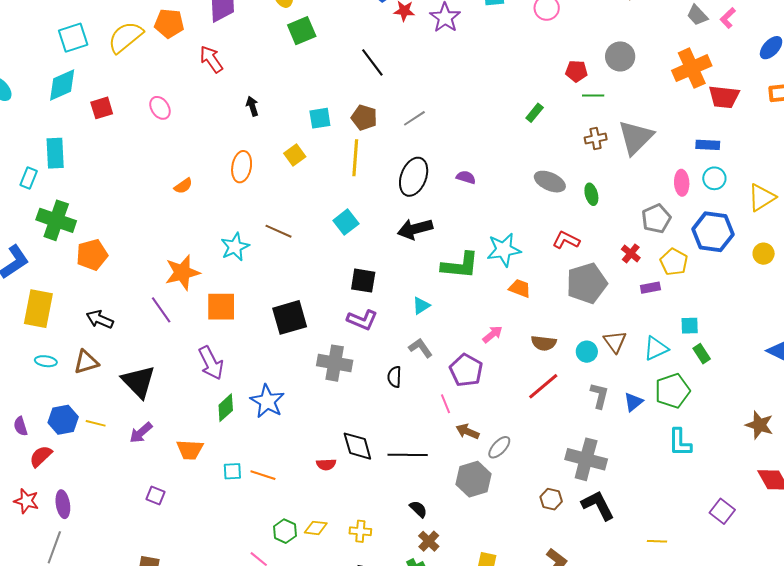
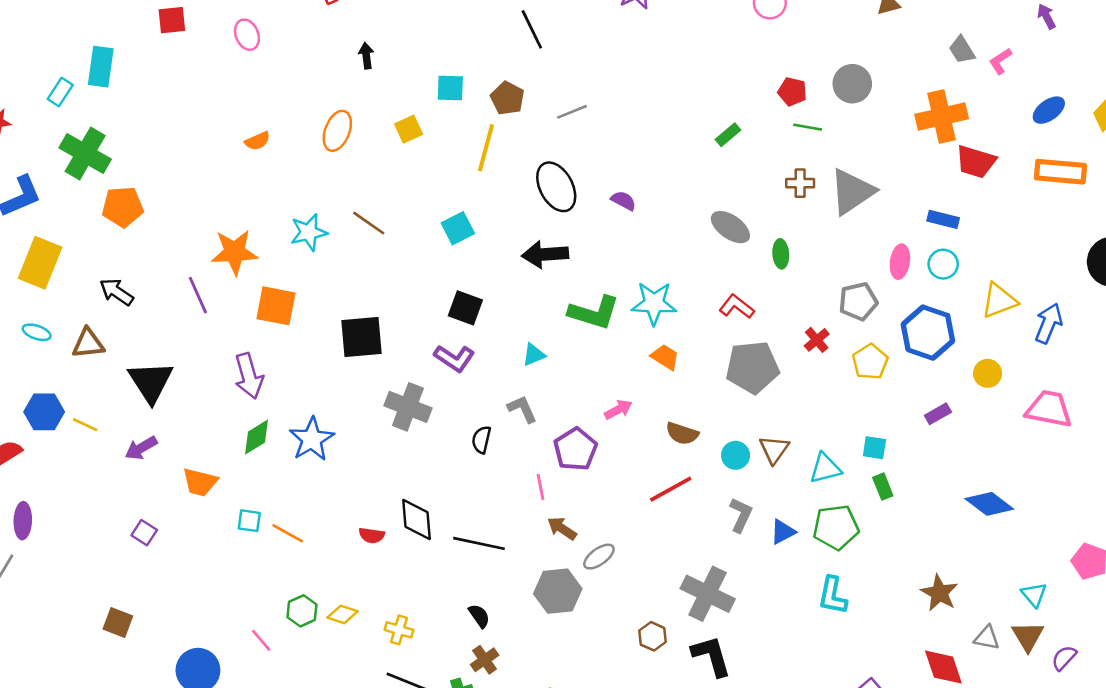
black ellipse: (414, 177) -> (556, 187), turned -60
purple rectangle: (650, 288) -> (938, 414), moved, turned -30

